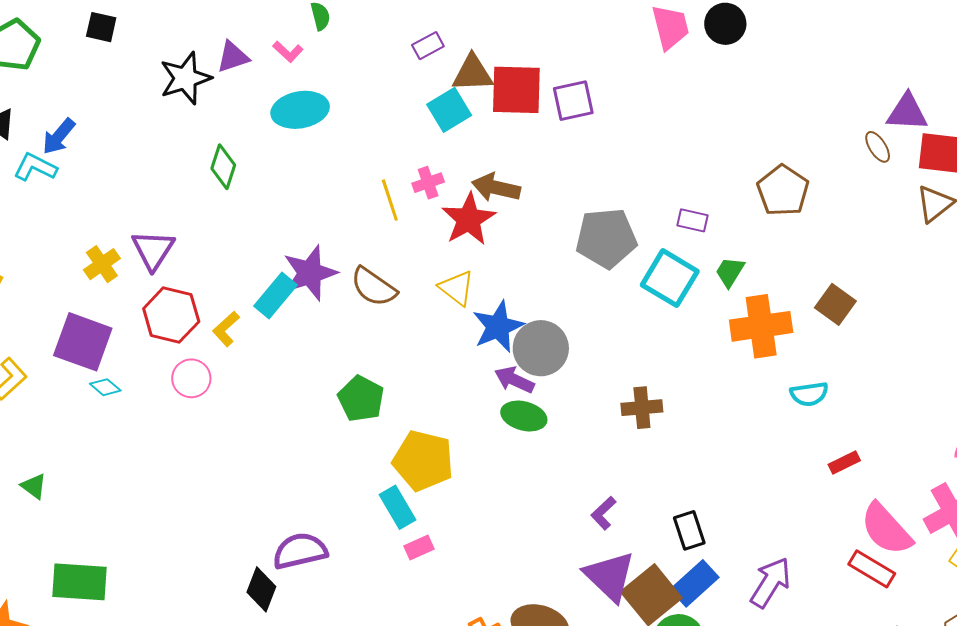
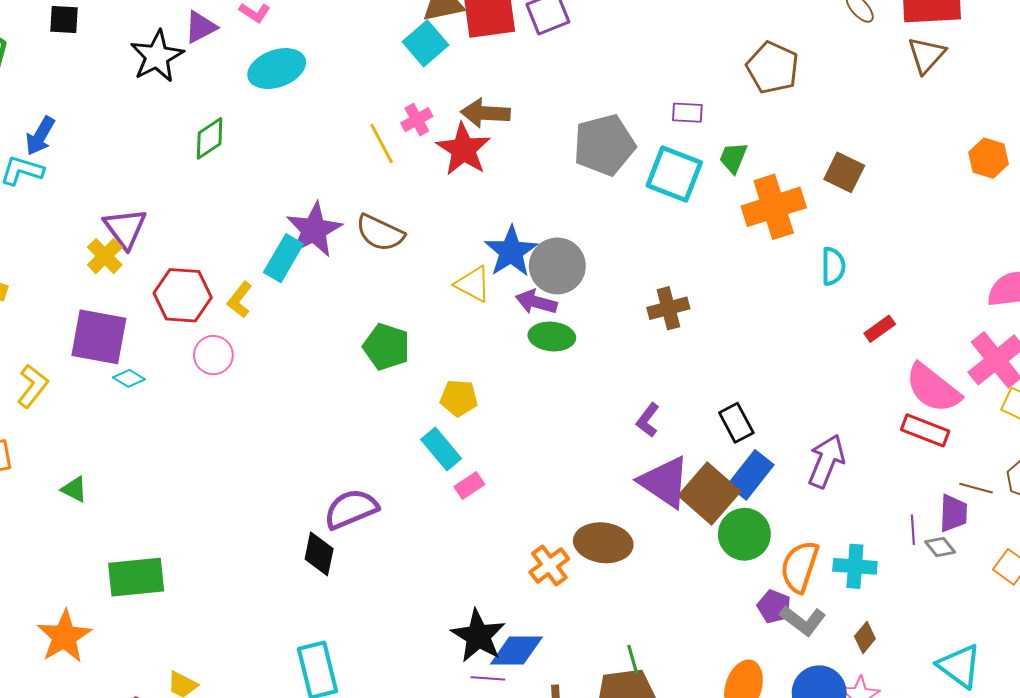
green diamond: (223, 167) -> (210, 138), turned 48
purple triangle: (153, 250) -> (125, 228), moved
yellow triangle: (457, 288) -> (473, 284), moved
cyan semicircle: (809, 394) -> (833, 266), turned -72
yellow pentagon: (423, 461) -> (459, 398), size x0.6

